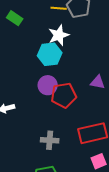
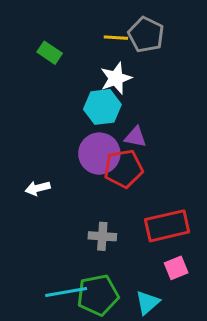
purple triangle: (98, 82) -> (135, 137), moved
purple circle: (48, 85) -> (99, 154), size x1.4

